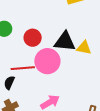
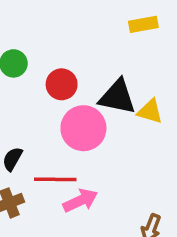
red line: (23, 68) -> (55, 179), moved

